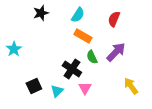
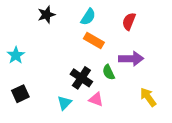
purple arrow: (116, 52) -> (131, 59), turned 45
green semicircle: (92, 57) -> (109, 72), moved
black square: (34, 86) -> (20, 94), moved
pink triangle: (85, 88) -> (96, 99), turned -40

